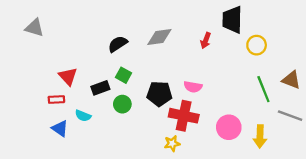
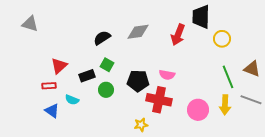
red arrow: (206, 40) -> (178, 35), size x1.5
red triangle: (68, 76) -> (59, 66), turned 30
yellow arrow: (260, 137) -> (225, 105), moved
yellow star: (172, 143) -> (141, 125), moved

